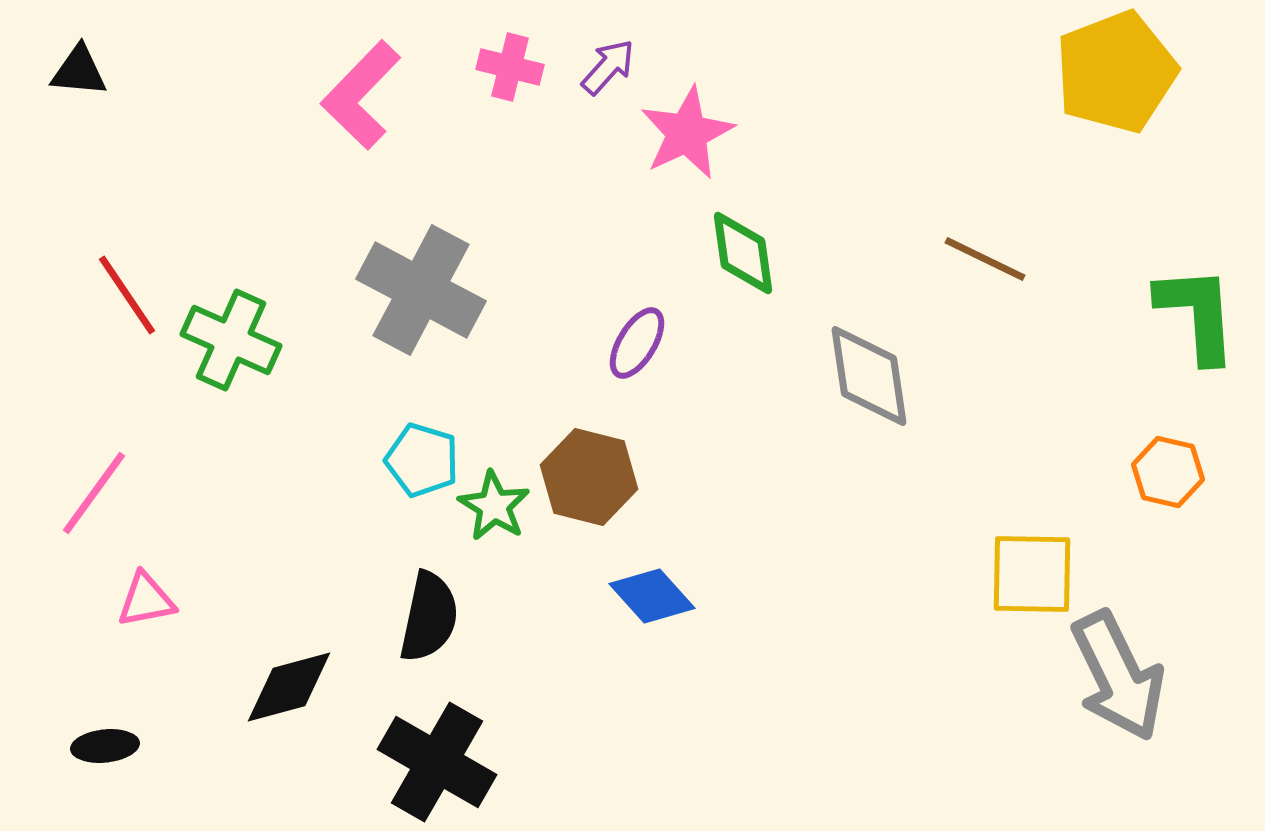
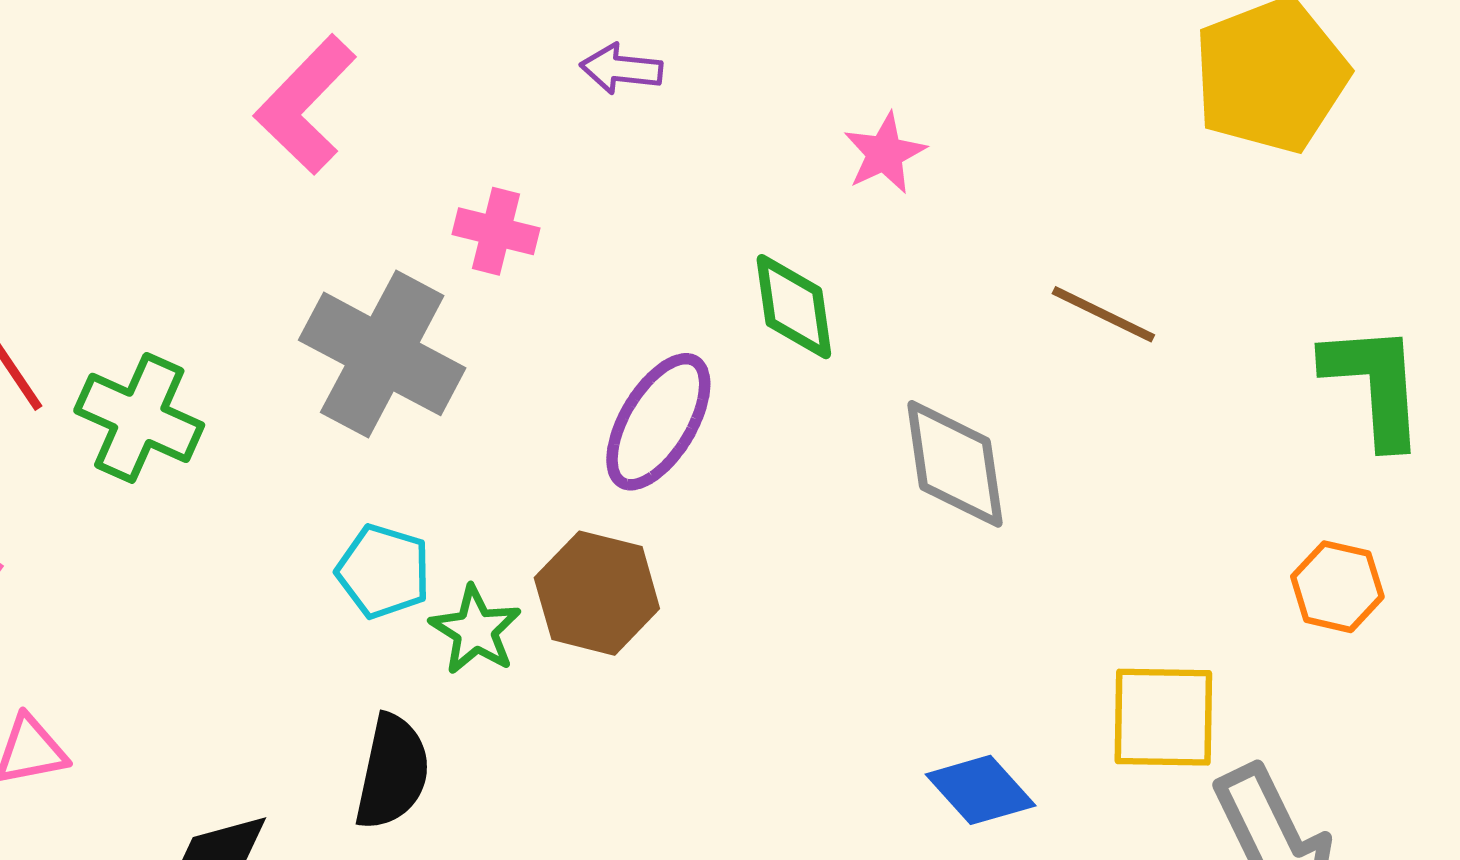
pink cross: (510, 67) -> (496, 231), moved
purple arrow: (608, 67) -> (621, 69), turned -126
pink star: (687, 133) -> (885, 153), moved, size x0.7
purple ellipse: (637, 343) -> (658, 422), size x1.5
blue diamond: (652, 596) -> (981, 790), moved

